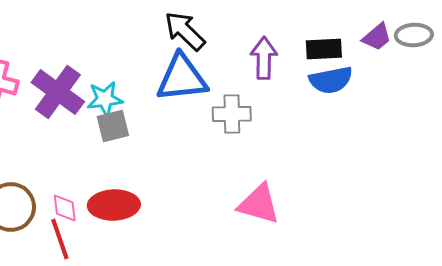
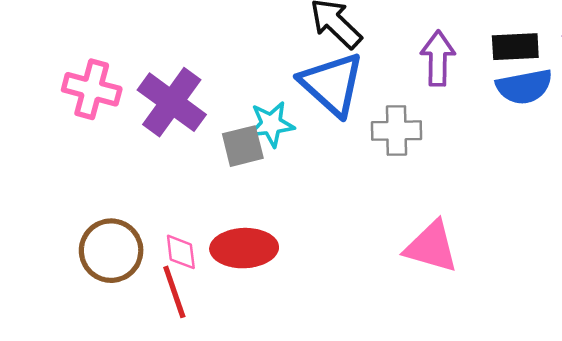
blue triangle: (182, 78) -> (332, 84), turned 48
cyan star: (105, 99) -> (271, 124), moved

